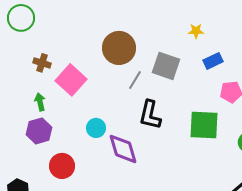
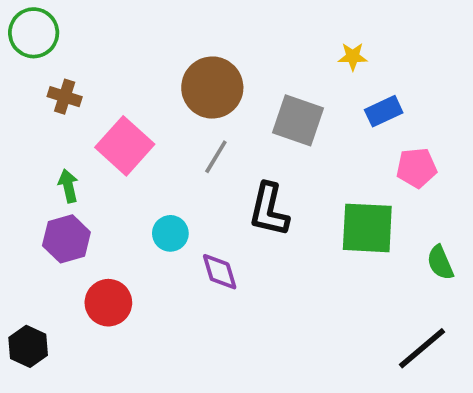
brown cross: (42, 63) -> (65, 97), moved
gray line: (135, 80) -> (216, 157), moved
purple diamond: (123, 149) -> (220, 272), size x0.7

